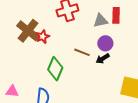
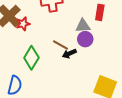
gray triangle: (100, 21) -> (83, 26), moved
black arrow: (103, 59) -> (69, 54), moved

